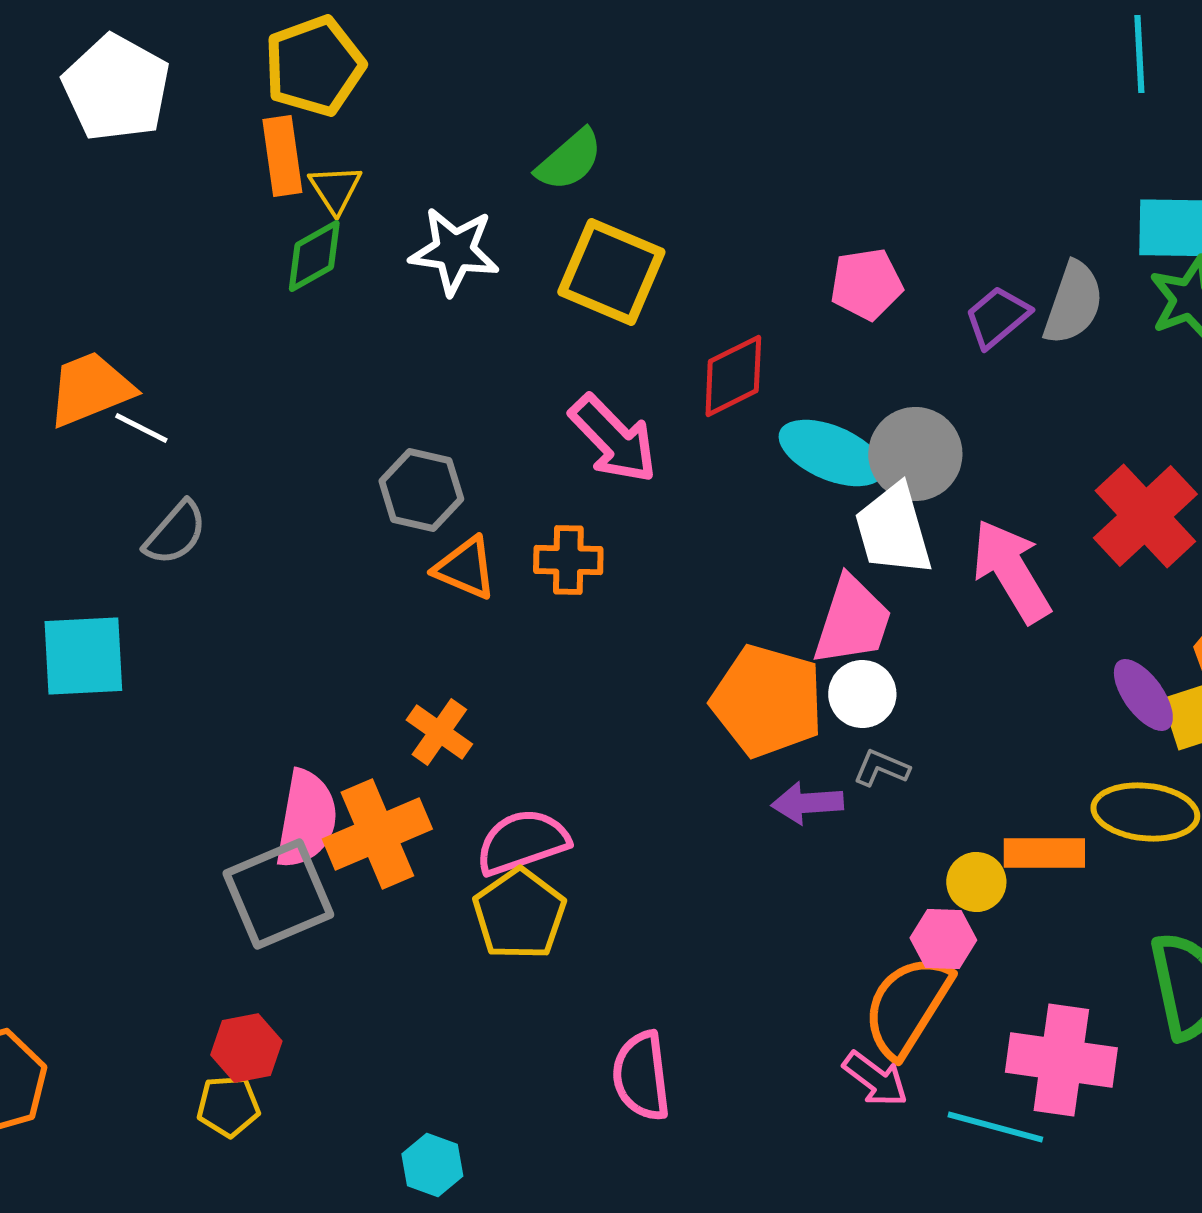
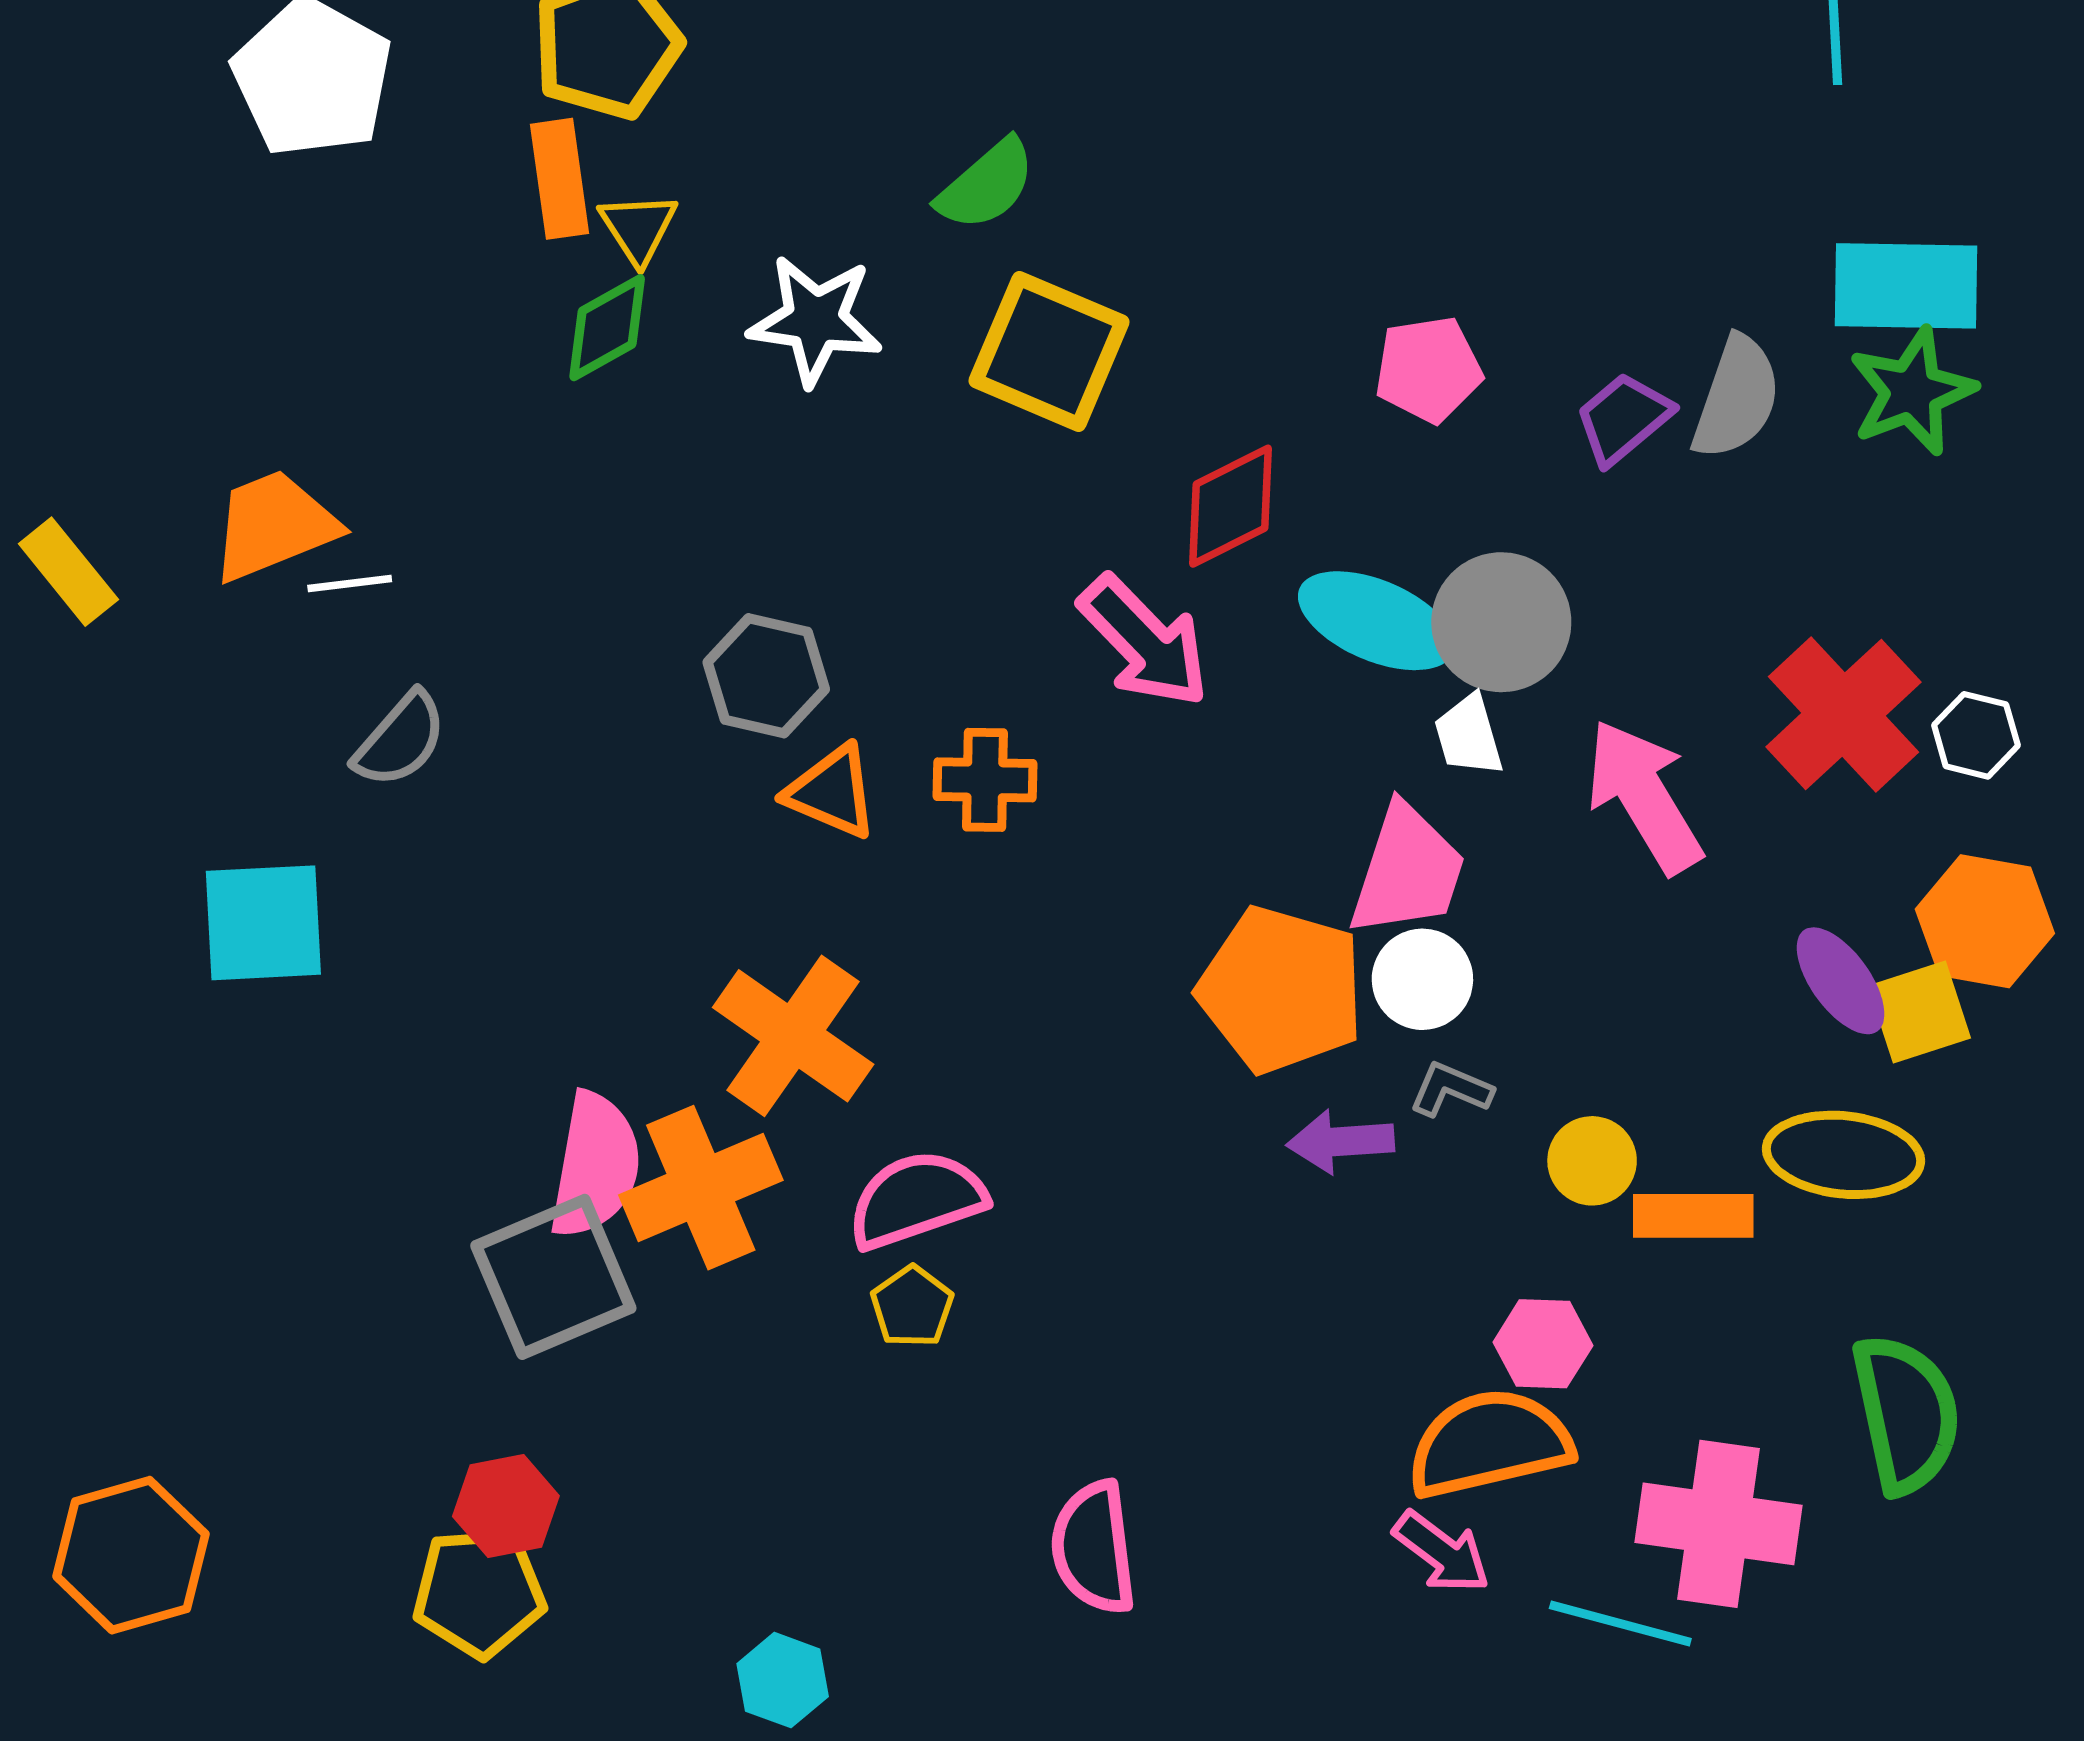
white line: (141, 428) -> (350, 584), turned -34
pink arrow: (613, 439) -> (1144, 642), moved
white trapezoid: (893, 530) -> (1469, 735), size x0.6
orange cross: (439, 732) -> (793, 1036), size x1.6
yellow circle: (976, 882) -> (1592, 1161), moved
yellow pentagon: (519, 914) -> (912, 1307), size x0.6
orange semicircle: (907, 1006) -> (1489, 1444), turned 45
yellow pentagon: (228, 1106) -> (479, 1592), size x1.4

